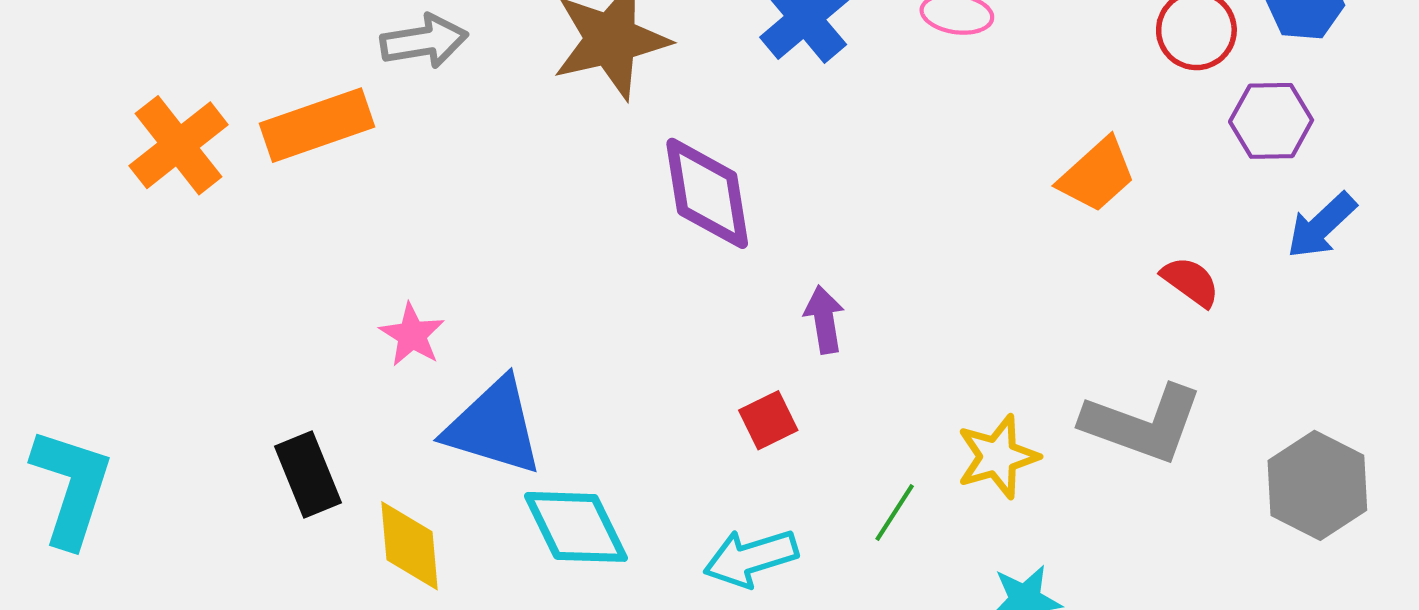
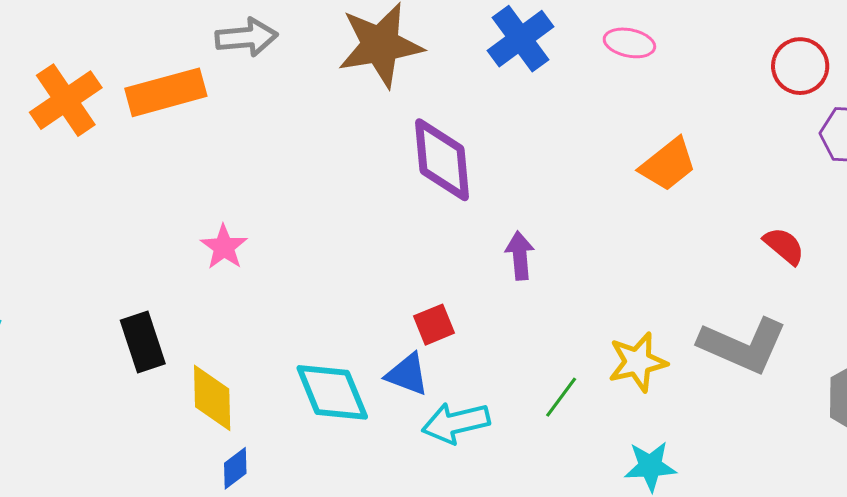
orange trapezoid: (1097, 175) -> (668, 164), moved
red square: (768, 420) -> (434, 325), moved
blue triangle: (494, 427) -> (407, 374), moved, size x0.6

